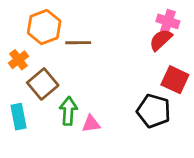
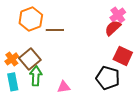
pink cross: (168, 21) -> (118, 15), turned 35
orange cross: (18, 60) -> (12, 59), moved
green arrow: (68, 111) -> (36, 76), moved

